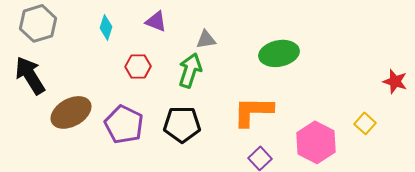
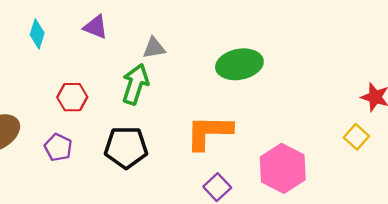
red hexagon: (138, 66) -> (72, 97), moved
yellow square: (365, 123) -> (356, 137), moved
purple pentagon: (124, 124) -> (58, 147), size x0.6

